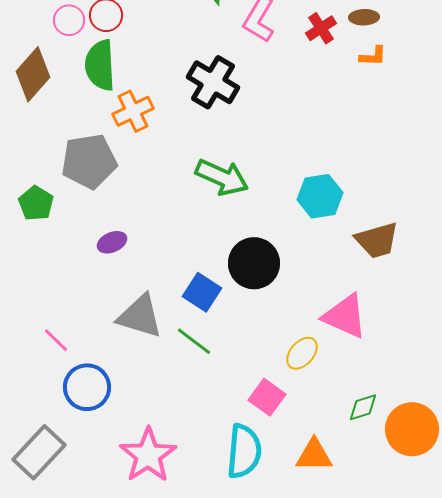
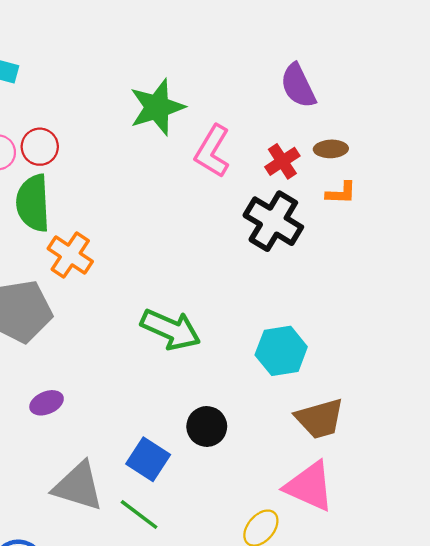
black cross: (213, 82) -> (273, 221), moved
orange cross: (133, 111) -> (70, 255), turned -30
brown trapezoid: (377, 240) -> (320, 419), moved
black circle: (254, 263) -> (207, 426), size x0.7

